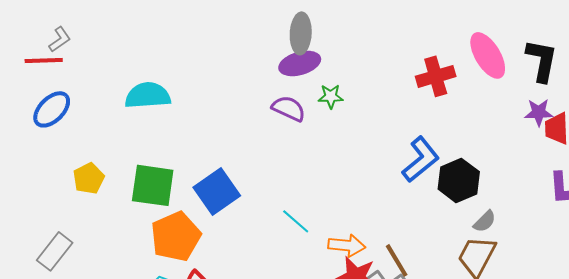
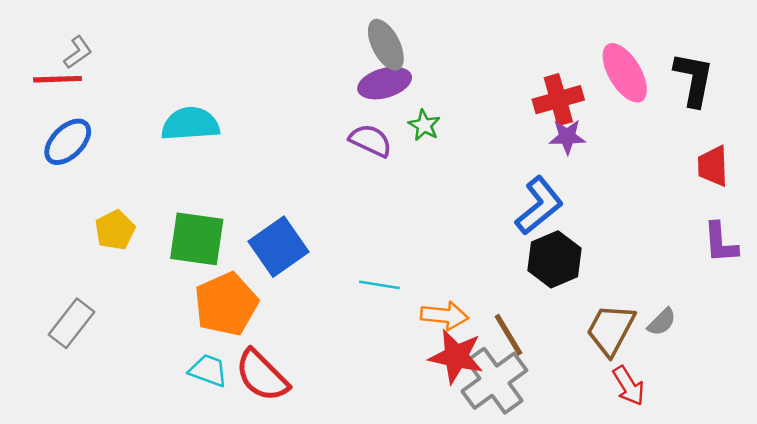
gray ellipse: (301, 33) -> (386, 45), turned -30
green star: (331, 96) -> (424, 125), turned 30
purple star: (539, 112) -> (567, 137), moved
black hexagon: (459, 180) -> (554, 259), moved
cyan line: (296, 221) -> (379, 285), turned -32
gray semicircle: (485, 221) -> (662, 322), moved

